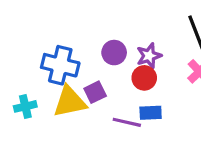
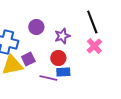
purple circle: (114, 53) -> (36, 27), moved
red circle: (144, 78) -> (58, 58), moved

